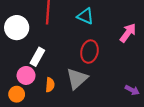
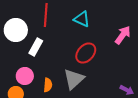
red ellipse: (89, 52) -> (86, 53), turned 30
white rectangle: (37, 57) -> (36, 47), moved

